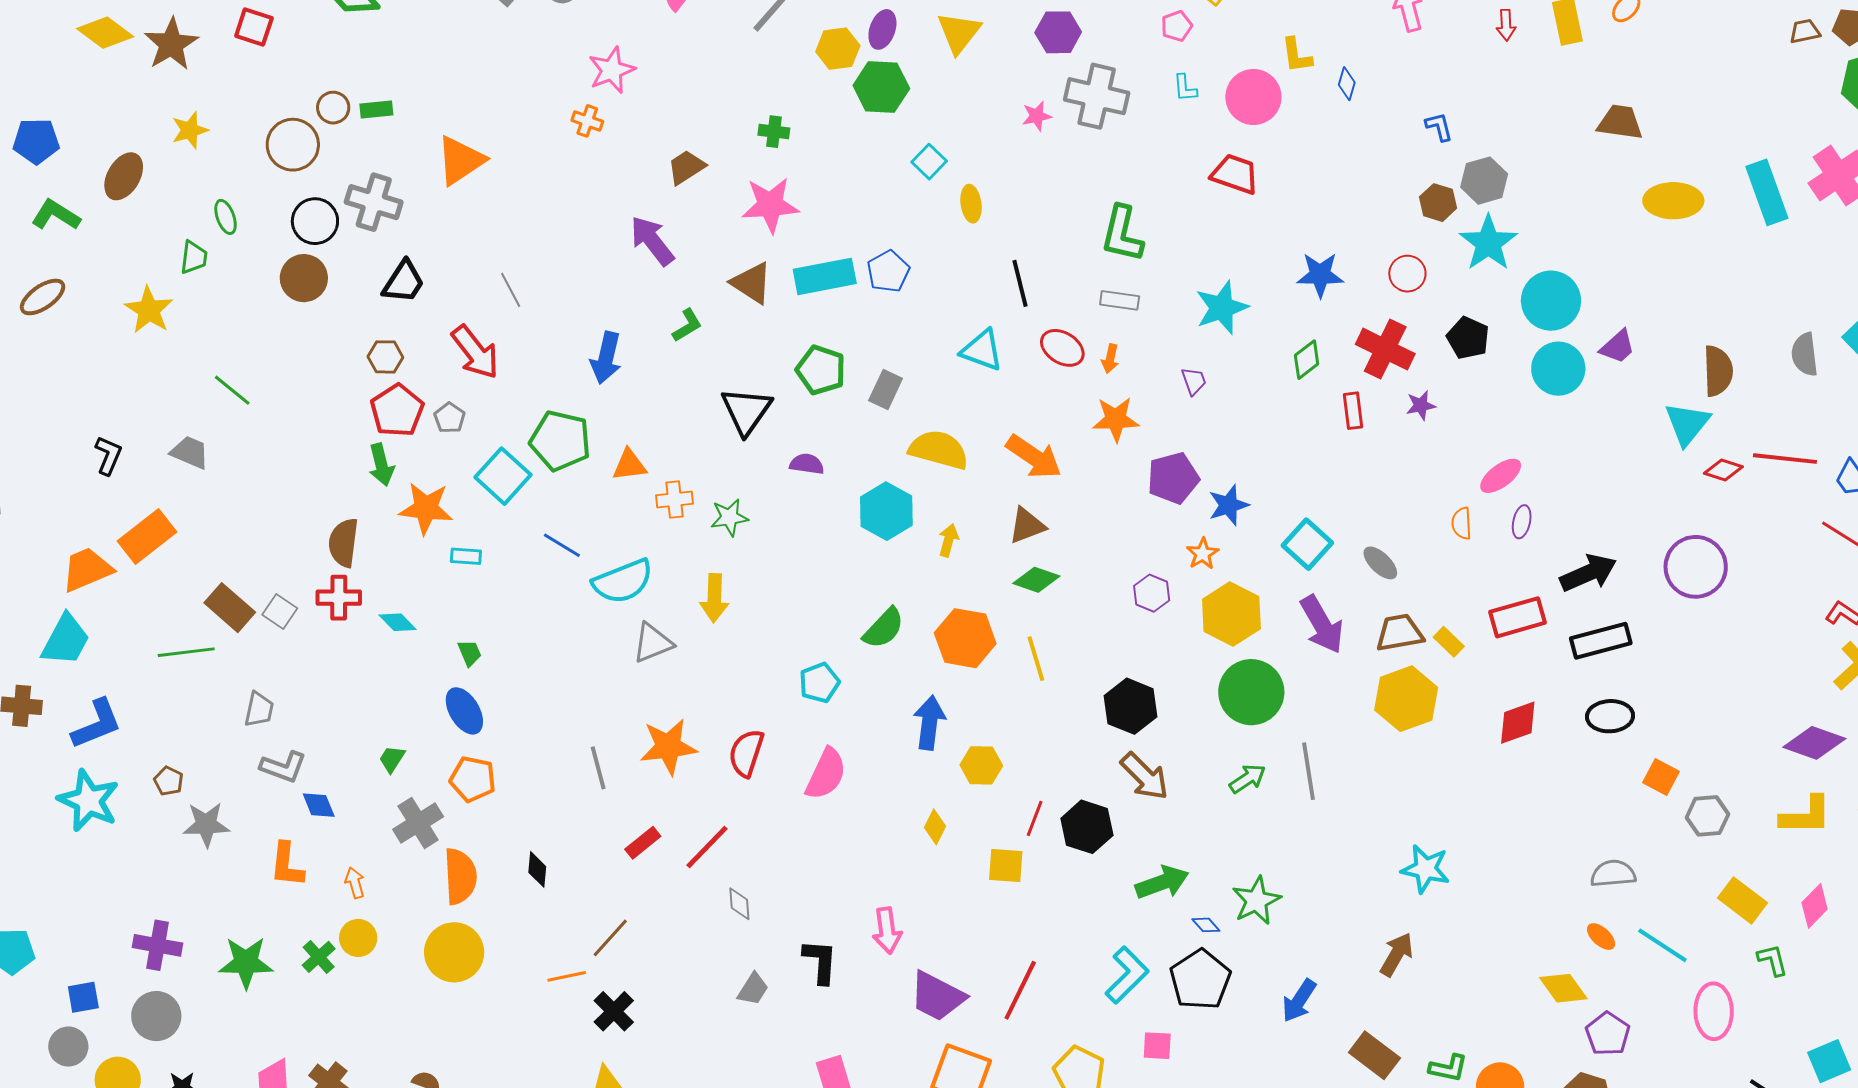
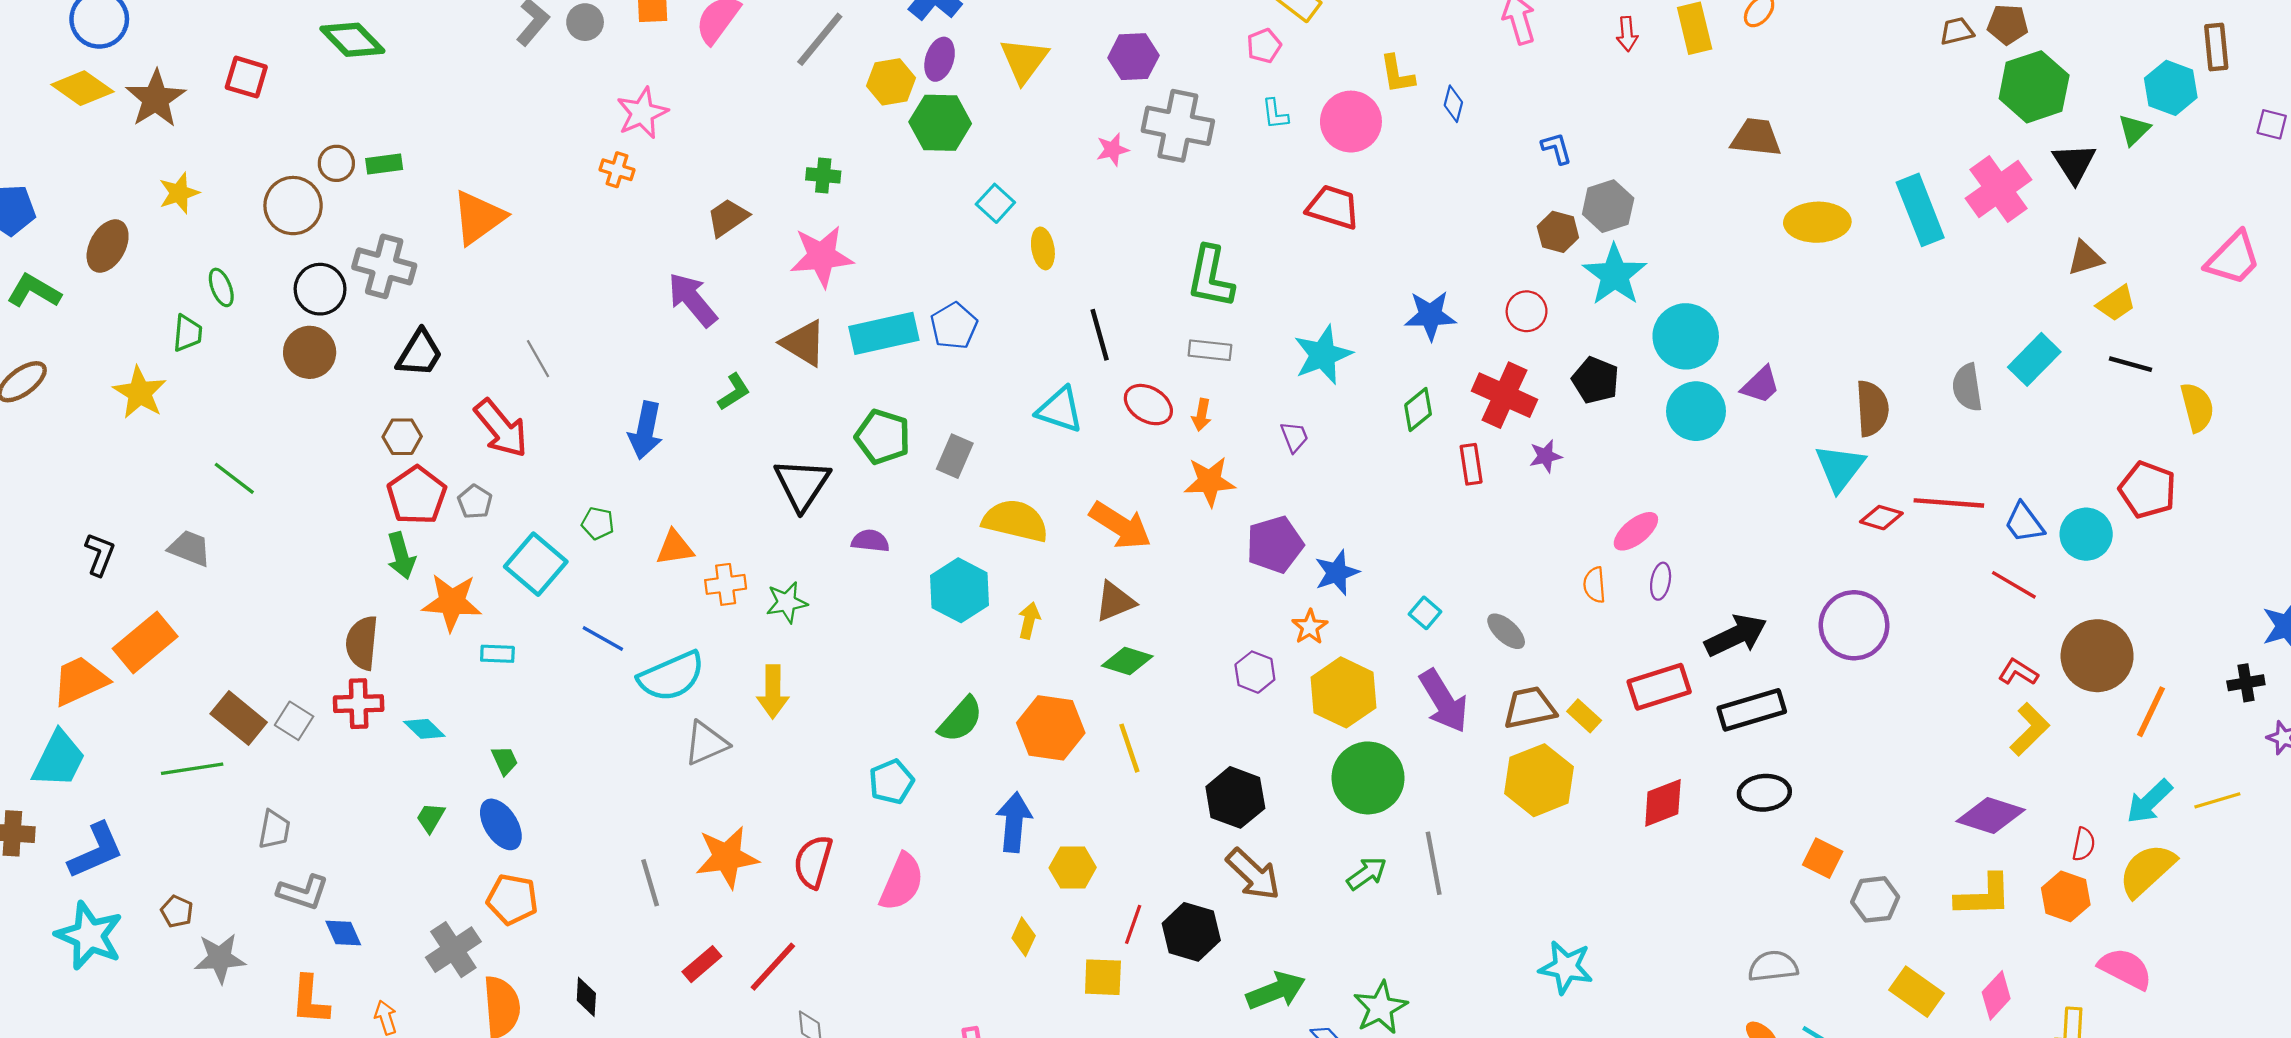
green pentagon: (560, 441) -> (598, 523), size x0.5
cyan square: (1307, 544) -> (1425, 613), size x0.6
green trapezoid: (392, 759) -> (431, 818), moved

